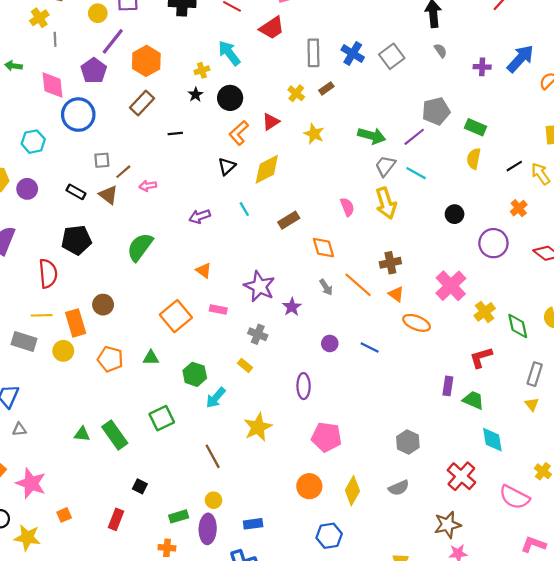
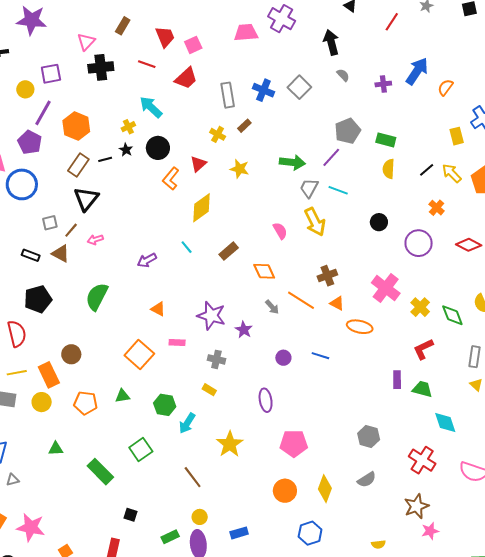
black line: (175, 134) -> (105, 159), moved
black triangle: (227, 166) -> (86, 199), moved, size x1.5
green triangle: (82, 434) -> (56, 449), moved

